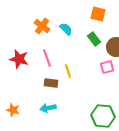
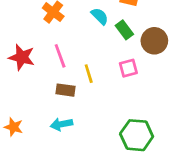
cyan semicircle: (66, 29) -> (100, 16), moved
pink square: (107, 67) -> (128, 68), moved

